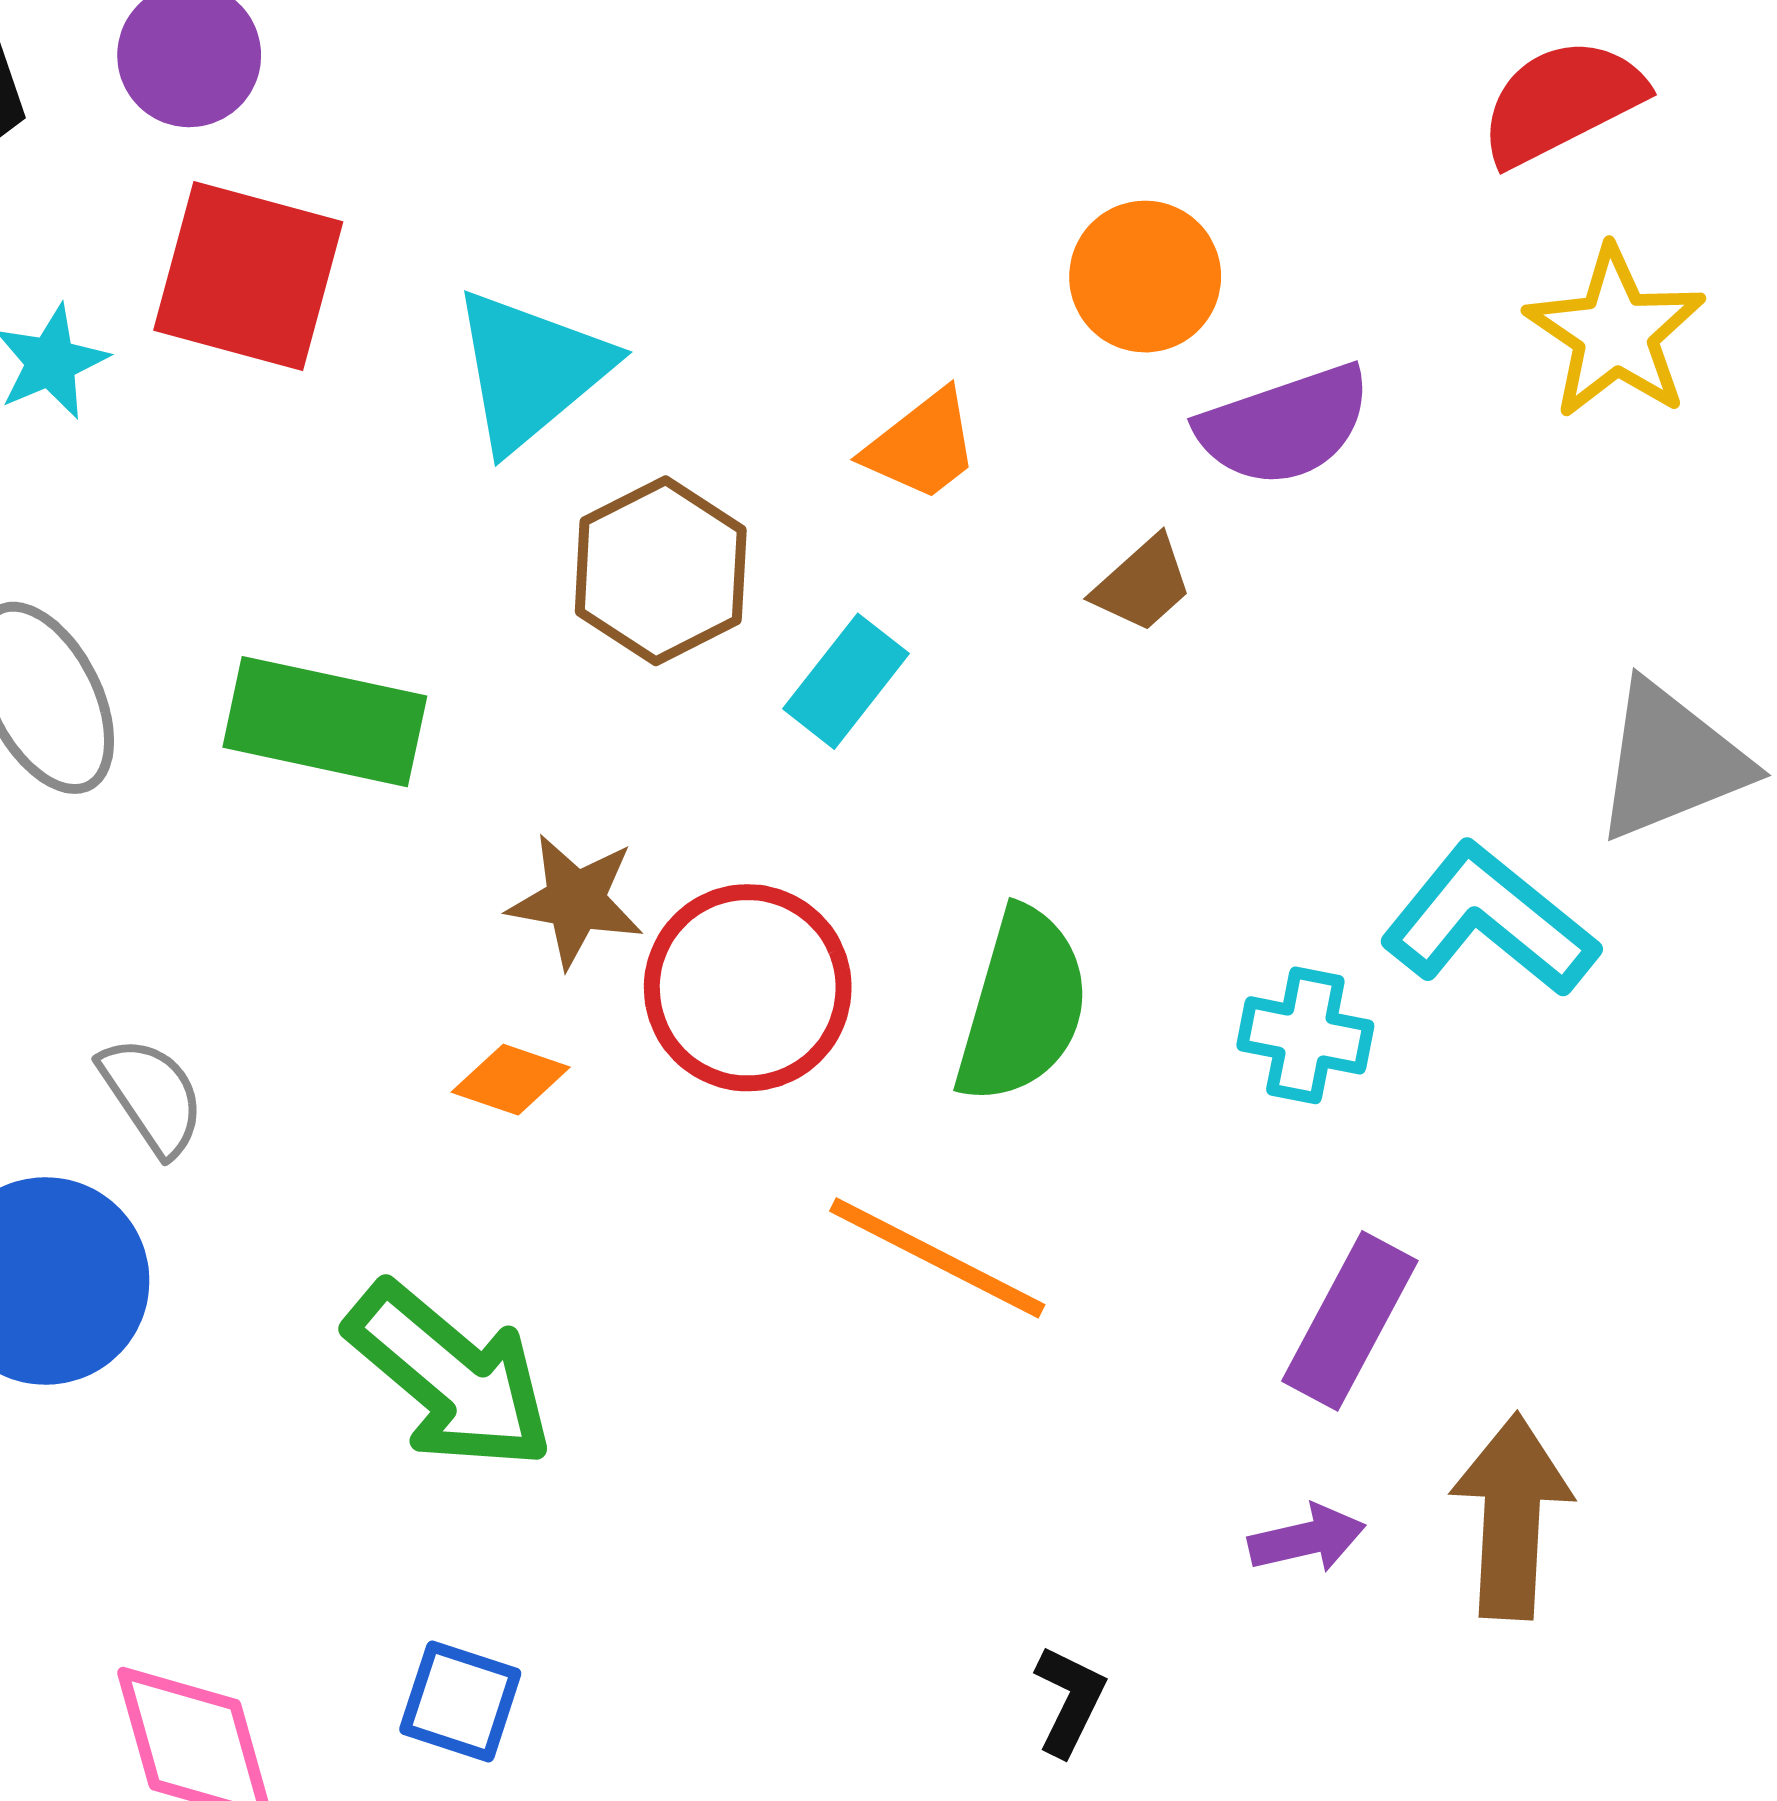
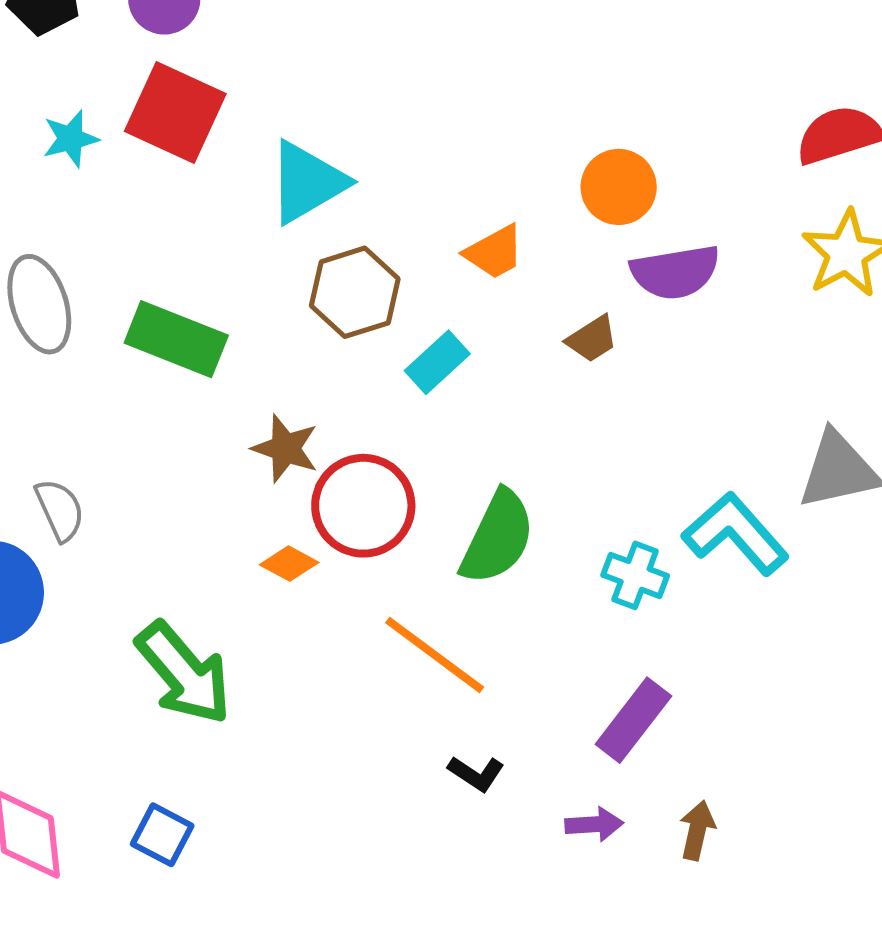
orange diamond: (511, 1080) -> (289, 564), moved
brown arrow: (1512, 1516) -> (697, 830), size x0.6
black L-shape: (1069, 1701) -> (476, 773), moved, turned 88

